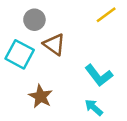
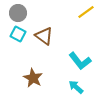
gray circle: (34, 20) -> (18, 13), moved
cyan square: (20, 54) -> (18, 34), moved, size x0.7

